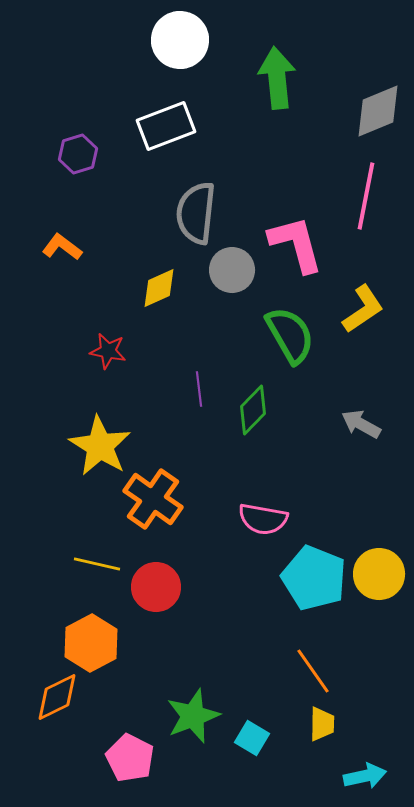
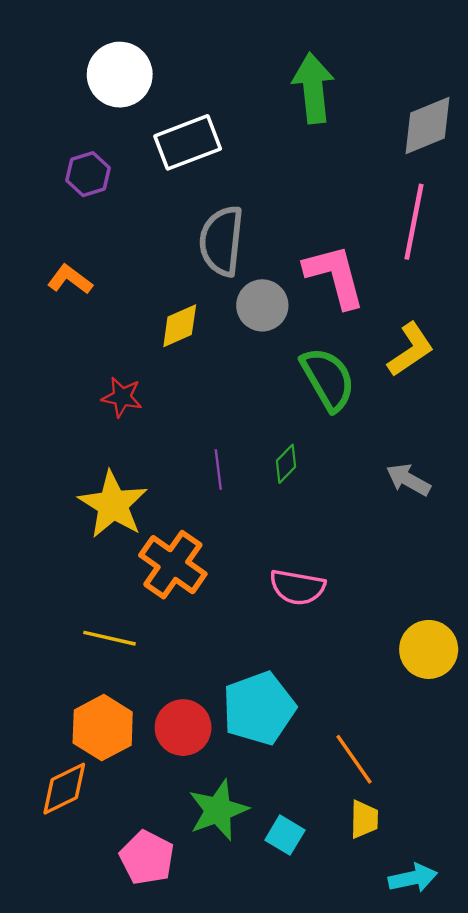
white circle: (180, 40) -> (120, 75), moved
purple line: (199, 389) -> (218, 470), moved
green diamond: (253, 410) -> (286, 464), size x0.7
cyan pentagon: (314, 578) -> (259, 708), moved, turned 30
red circle: (156, 587) -> (183, 728), moved

